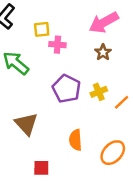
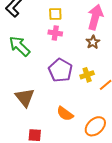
pink arrow: (104, 22) -> (95, 17), turned 130
yellow square: (42, 29) -> (55, 14), moved
orange semicircle: (76, 140) -> (65, 114), turned -54

